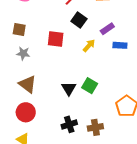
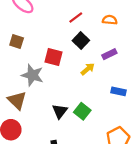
blue rectangle: (120, 45) -> (119, 91), moved
gray star: (23, 53) -> (32, 75), moved, size x1.5

